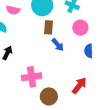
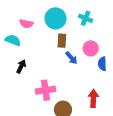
pink circle: (80, 28) -> (91, 48), moved
red arrow: (79, 86) -> (93, 98), turned -36

